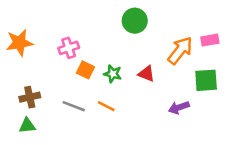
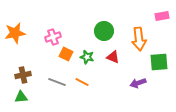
green circle: (135, 21) -> (104, 31), moved
pink rectangle: (210, 40) -> (162, 16), moved
orange arrow: (180, 50) -> (139, 39), turned 135

